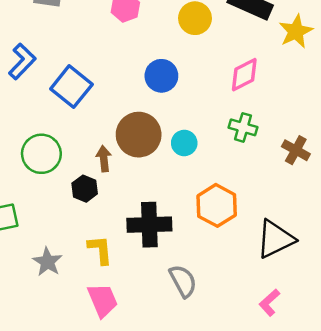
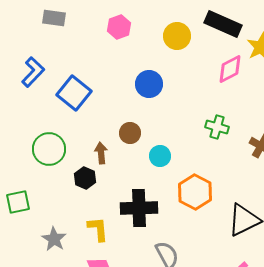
pink diamond: (244, 75) -> (230, 69), moved
brown circle: (139, 135) -> (130, 133), size x0.6
cyan circle: (184, 143) -> (160, 156), moved

